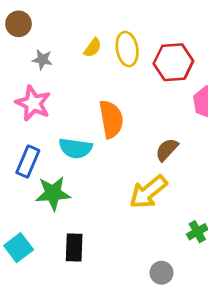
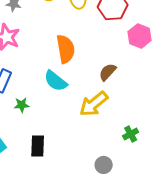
cyan semicircle: (75, 148) -> (56, 81), moved, turned 30
green star: (53, 193) -> (22, 105), size x0.6

